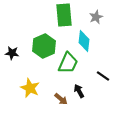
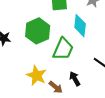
yellow star: (30, 88) -> (37, 75), moved

